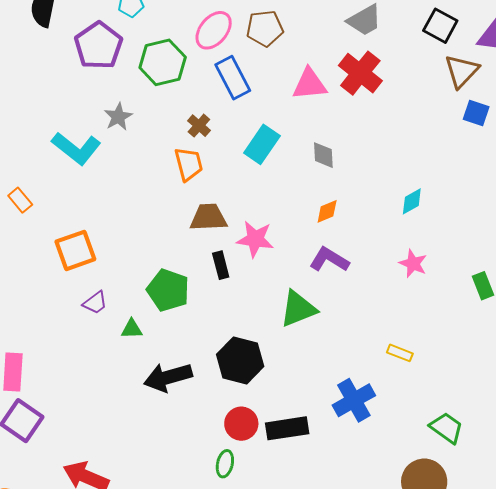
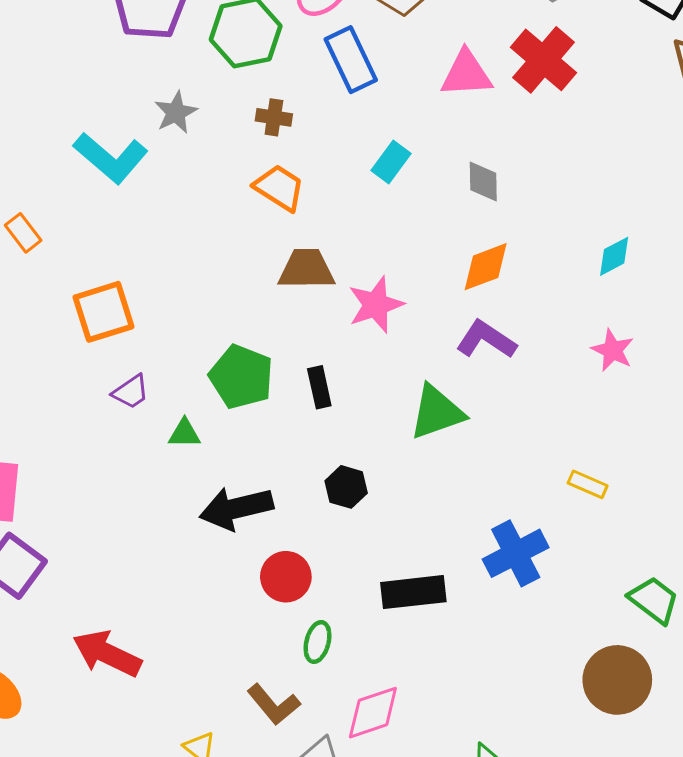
brown cross: (199, 126) -> (274, 117), moved, turned -35
cyan rectangle: (262, 144) -> (391, 162), size x0.7
orange trapezoid: (189, 164) -> (279, 188), turned -45
orange diamond: (327, 211) -> (486, 267), size x1.4
pink star: (255, 239) -> (376, 305), turned -30
black rectangle: (221, 265) -> (319, 387), moved
black hexagon: (240, 360) -> (346, 487), size x0.6
red circle: (241, 424) -> (286, 577), moved

